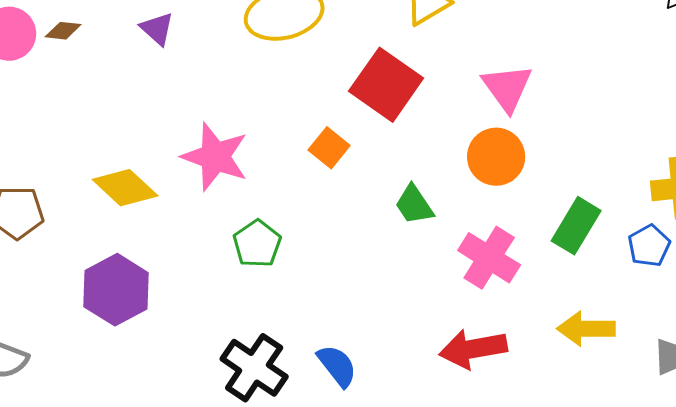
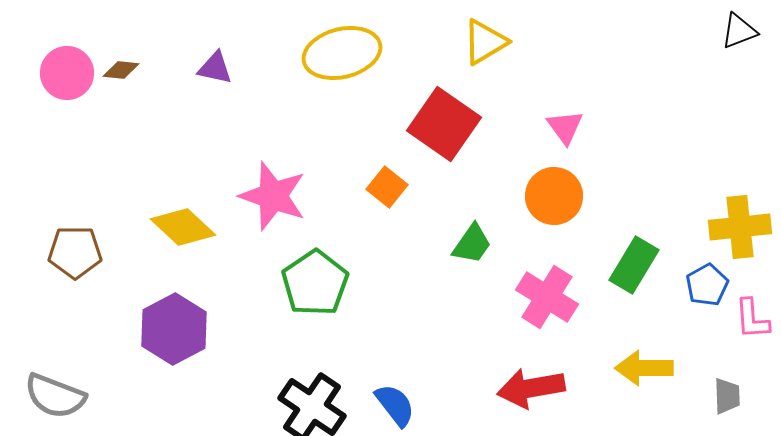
purple triangle: (157, 29) -> (215, 68), turned -30
pink triangle: (507, 88) -> (565, 127), size x0.7
green trapezoid: (414, 205) -> (472, 244), turned -111
green pentagon: (257, 244) -> (315, 283), size x1.4

